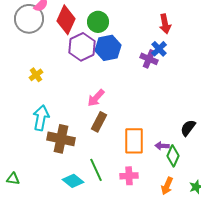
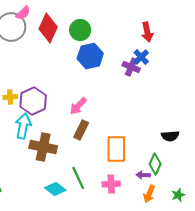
purple hexagon: (82, 47) -> (33, 101), moved
yellow cross: (36, 75) -> (10, 97), moved, turned 32
black semicircle: (188, 128) -> (170, 136), turned -132
purple arrow: (162, 146) -> (143, 175), moved

